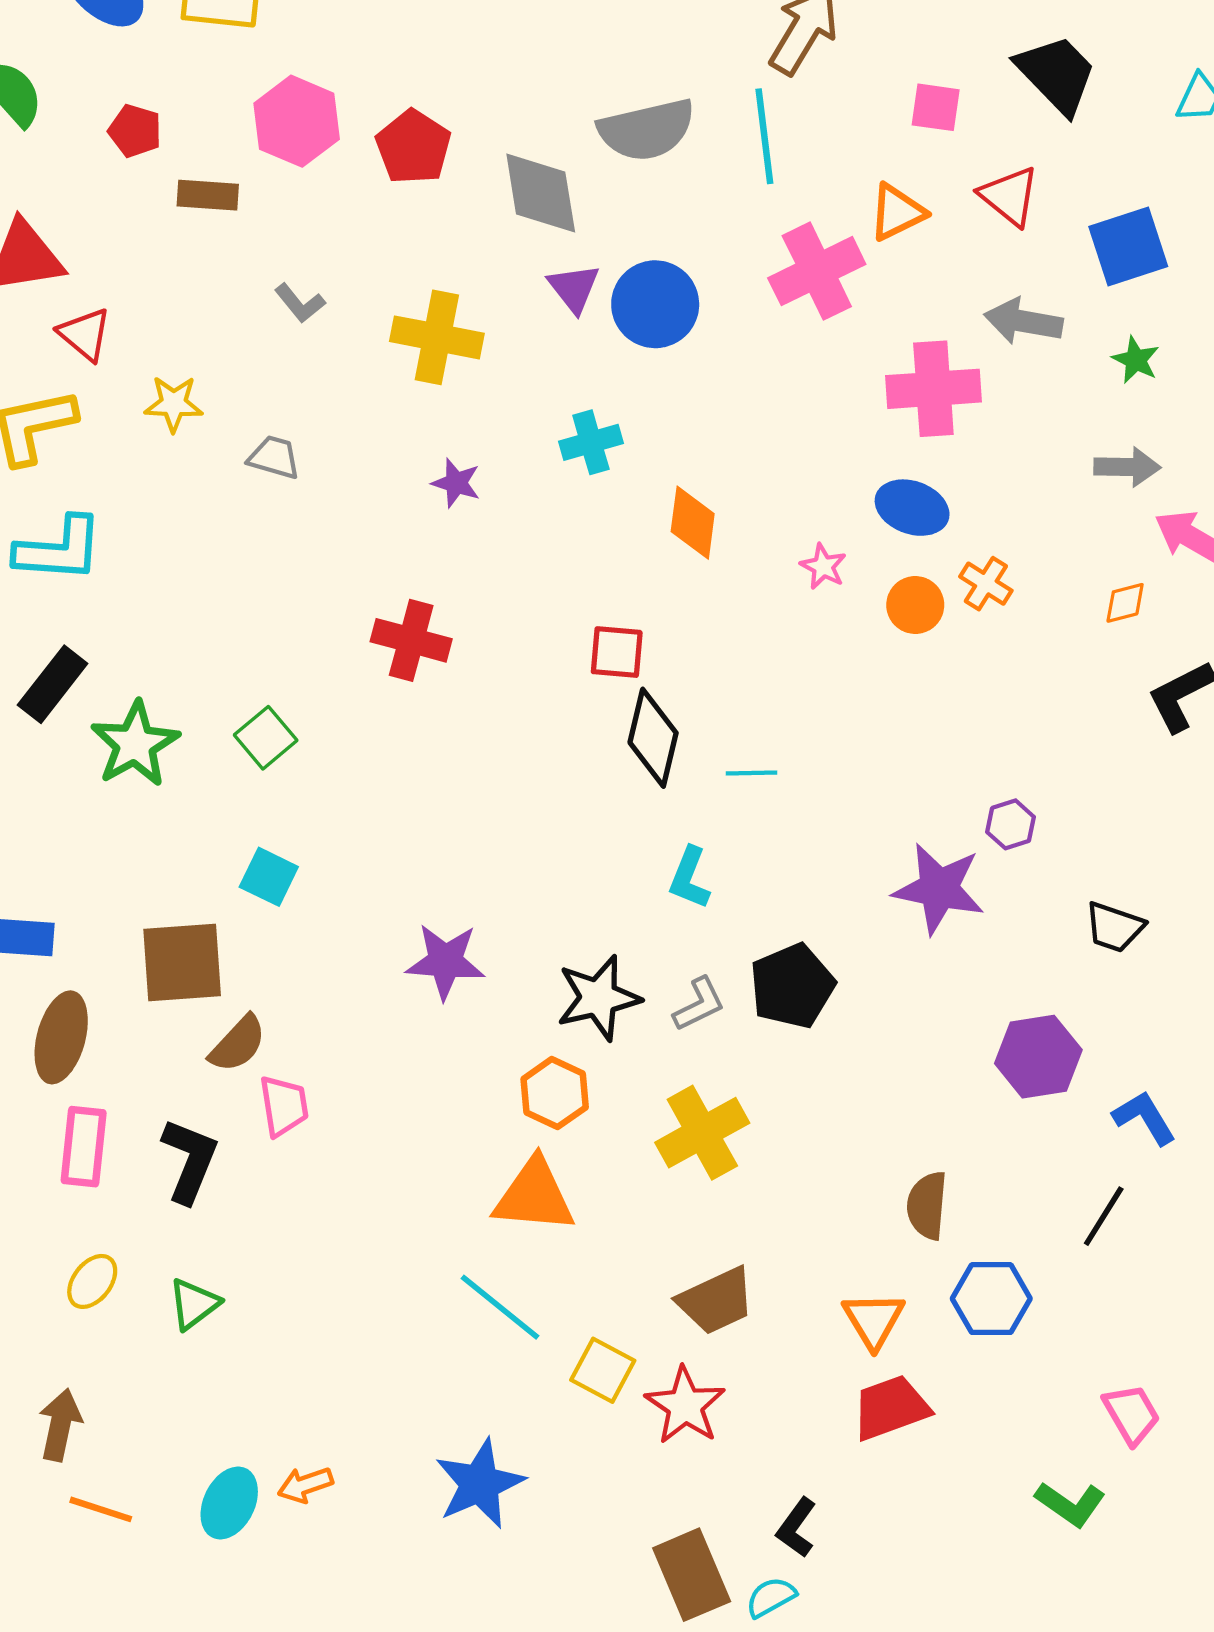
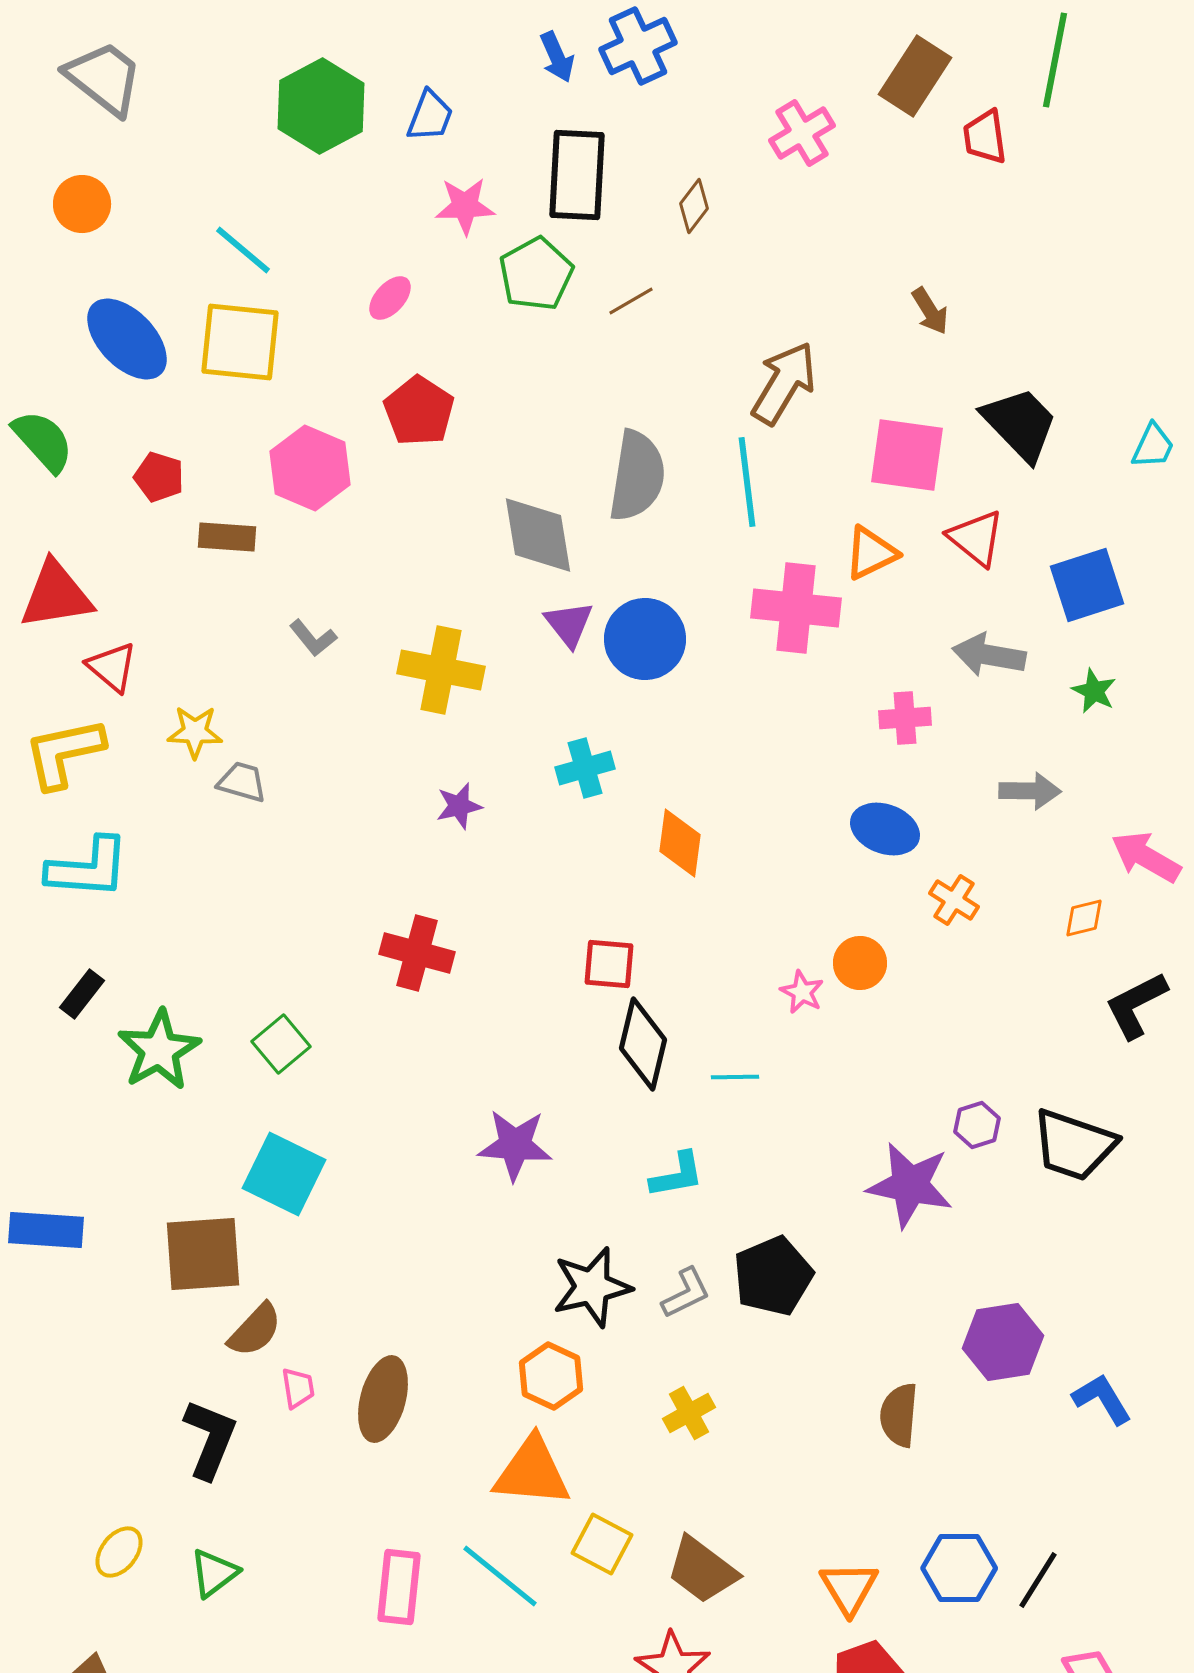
pink square: (936, 107) -> (907, 455), size x1.6
gray semicircle: (647, 130) -> (637, 476), turned -68
red pentagon: (413, 147) -> (419, 411), moved
pink cross: (817, 271) -> (796, 608), turned 32
pink cross: (933, 389) -> (905, 718), size x0.6
gray trapezoid: (274, 457) -> (242, 782), moved
gray arrow: (1127, 467) -> (1030, 791), moved
purple star: (456, 483) -> (459, 806), turned -30
pink star: (823, 566) -> (802, 992), moved
orange circle: (915, 605) -> (860, 963), moved
black rectangle: (53, 684) -> (82, 994), size x0.7
cyan square: (269, 877) -> (284, 1174), size x1.5
cyan L-shape: (689, 878) -> (677, 1175), turned -122
black trapezoid: (1114, 927) -> (1074, 1145), moved, size x1.5
purple star: (445, 961) -> (515, 1145), moved
brown ellipse: (61, 1037) -> (383, 1399), moved
pink trapezoid: (284, 1106) -> (298, 1388), size x0.7
yellow cross: (702, 1133) -> (689, 1413), size x0.6
pink rectangle: (84, 1147) -> (399, 1587), moved
brown semicircle: (927, 1205) -> (899, 1415), moved
black line: (1104, 1216) -> (1038, 1580), moved
brown trapezoid: (716, 1301) -> (702, 1570), turned 62
yellow square: (603, 1370) -> (602, 1544), moved

